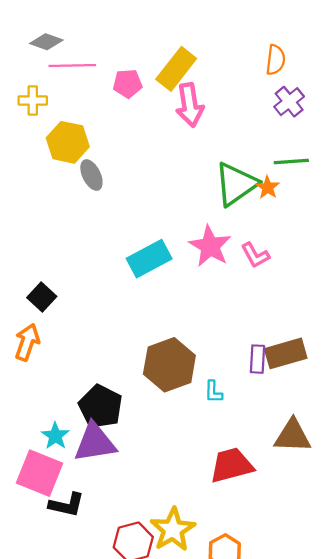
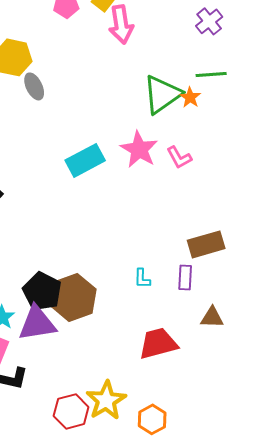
purple rectangle: (257, 359) -> (185, 277), moved
brown hexagon: (169, 365) -> (73, 297), moved
brown triangle: (292, 436) -> (212, 317), size x0.7

